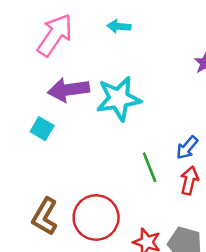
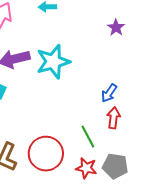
green line: (150, 167) -> (88, 137), moved

